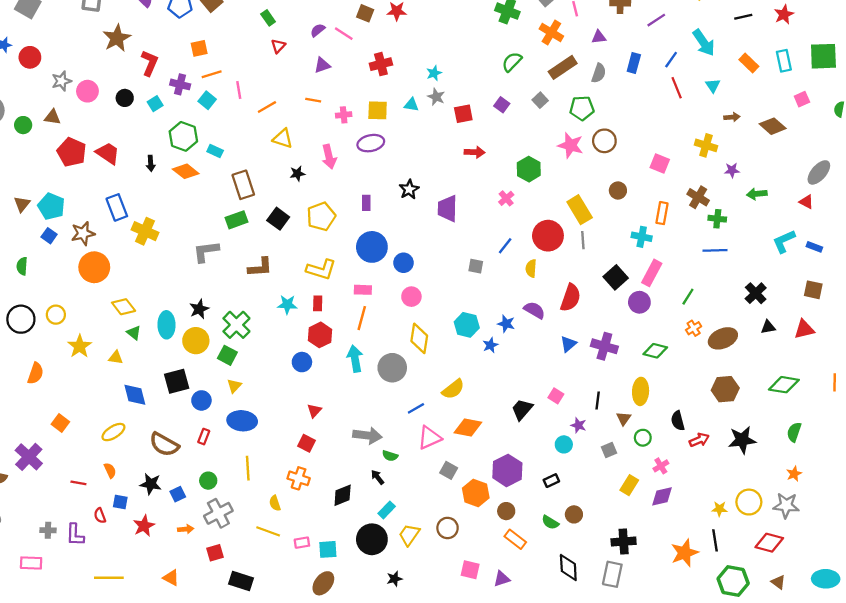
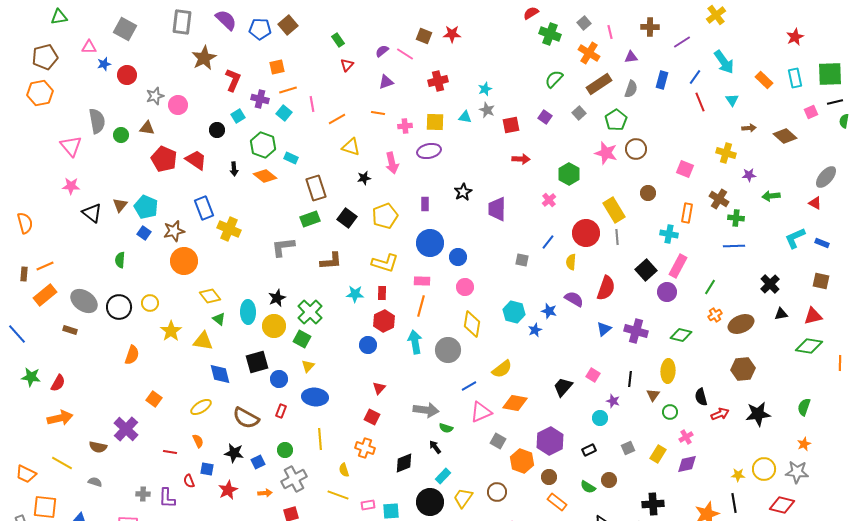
black line: (743, 17) -> (835, 102), moved
black circle: (125, 98) -> (217, 130), moved
green pentagon: (582, 108) -> (616, 120), turned -30
yellow triangle: (116, 358) -> (203, 341), size x1.5
green diamond: (784, 385) -> (809, 346), moved
gray square: (609, 450) -> (628, 448), moved

